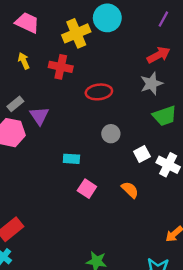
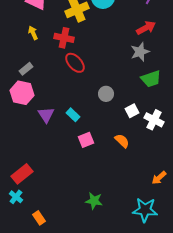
red ellipse: (99, 92) -> (75, 63), moved, turned 55
purple triangle: (39, 116) -> (46, 115), moved
cyan rectangle: (71, 159) -> (73, 115), turned 40
pink square: (87, 189) -> (86, 140), turned 35

